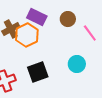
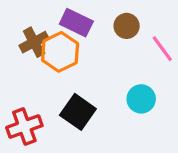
black square: (38, 72) -> (78, 112), turned -35

